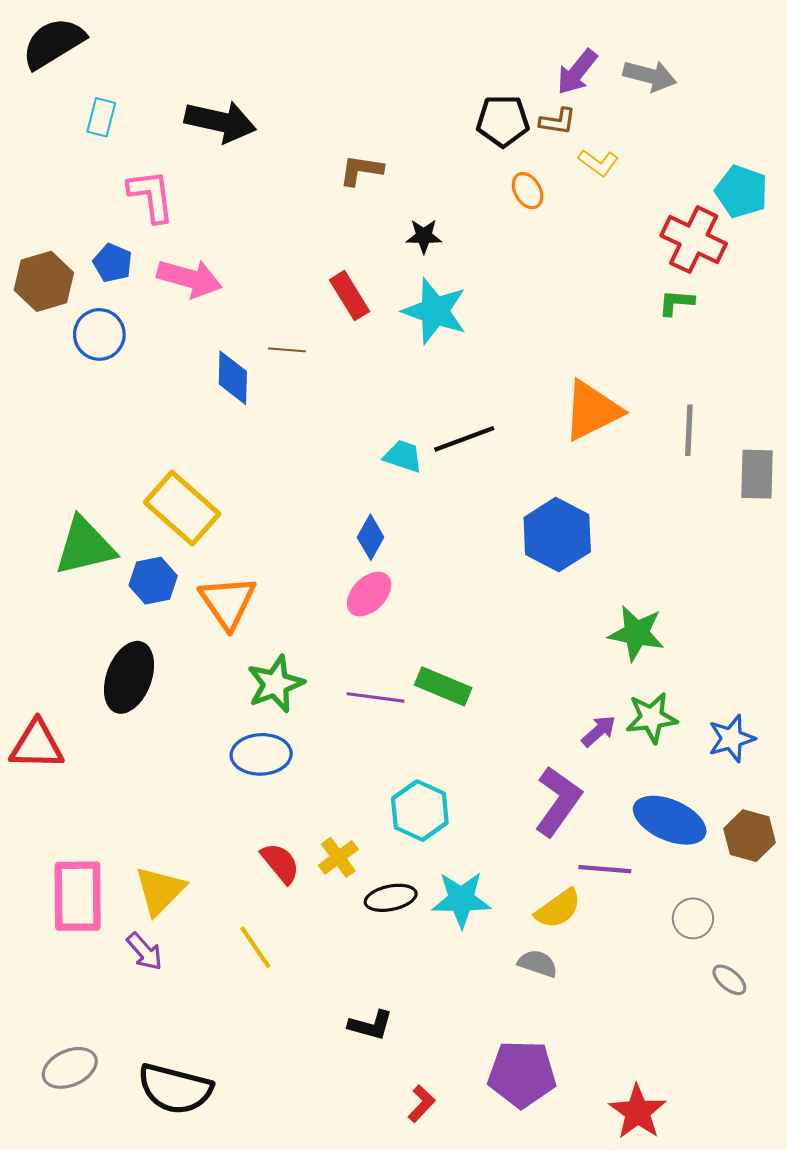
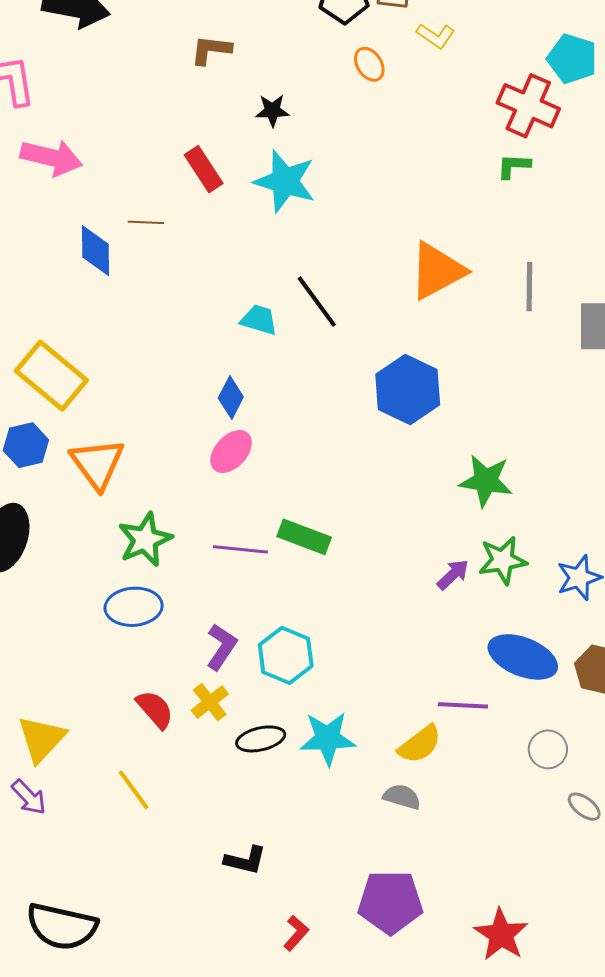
black line: (464, 439) -> (317, 302), turned 76
purple L-shape: (558, 801) -> (222, 647), moved, size x0.7

